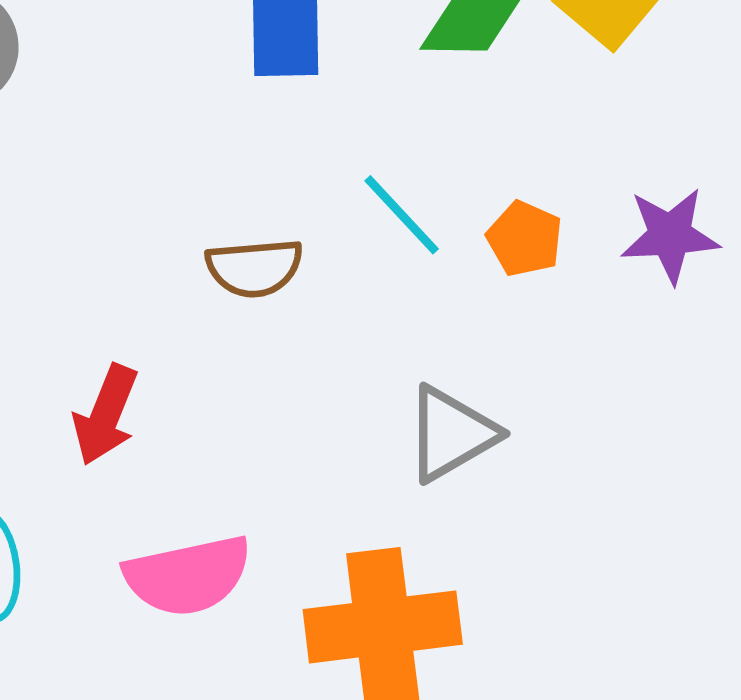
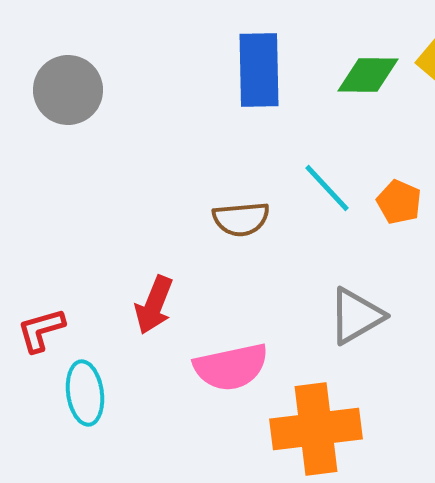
pink semicircle: (188, 576) -> (231, 367), moved

